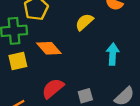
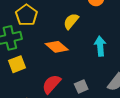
orange diamond: (49, 48) -> (57, 47), moved

